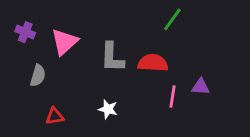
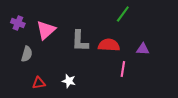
purple triangle: (200, 87) -> (143, 49), moved
white star: (108, 109) -> (69, 81), moved

